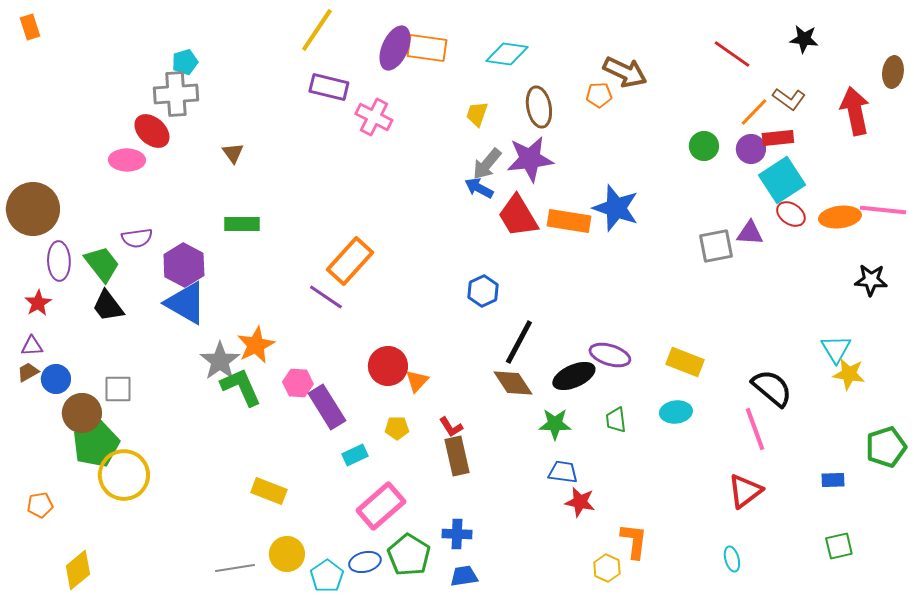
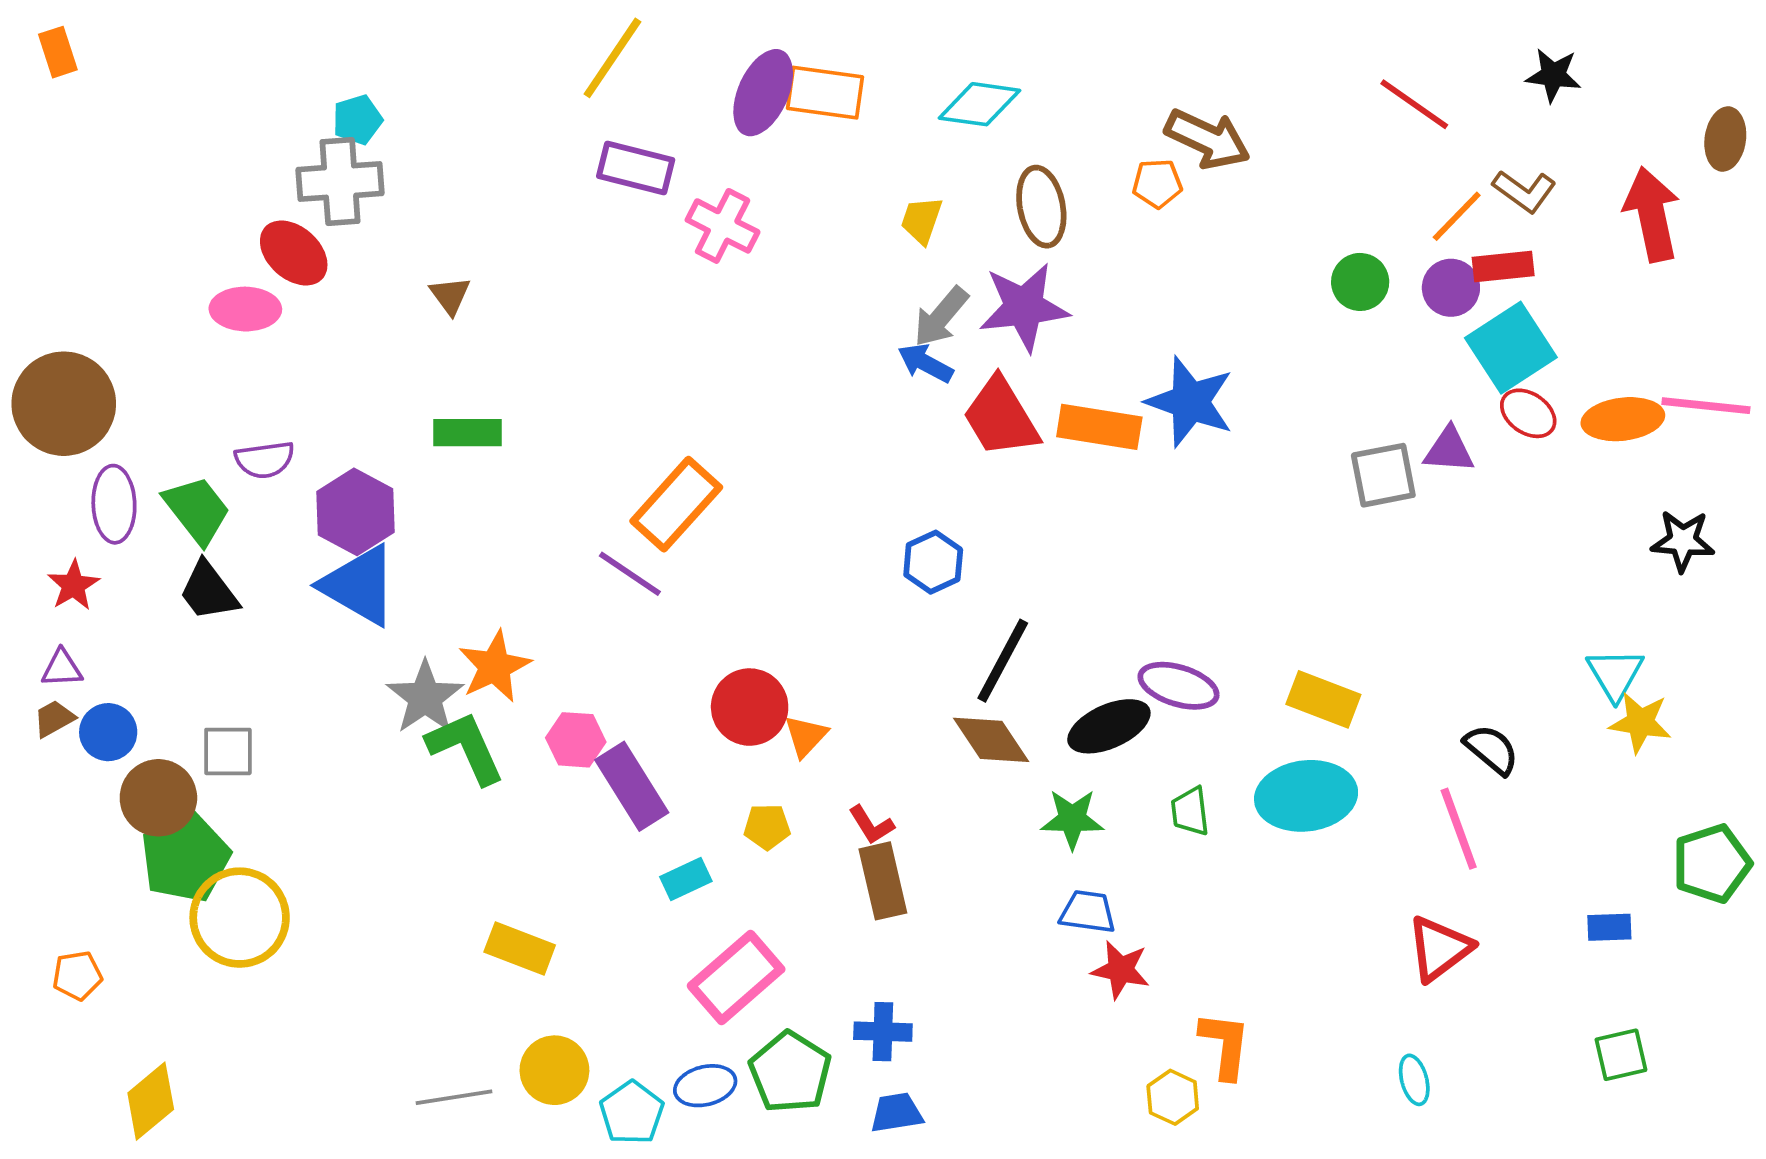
black semicircle: (772, 388) -> (1492, 750), size x0.7
cyan ellipse: (676, 412) -> (1306, 796), size x1.6

